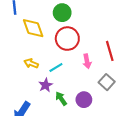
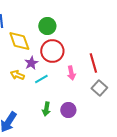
gray square: (107, 82) -> (99, 88), moved
purple star: (46, 85) -> (31, 63), moved
green arrow: (61, 99) -> (46, 109), turned -136

